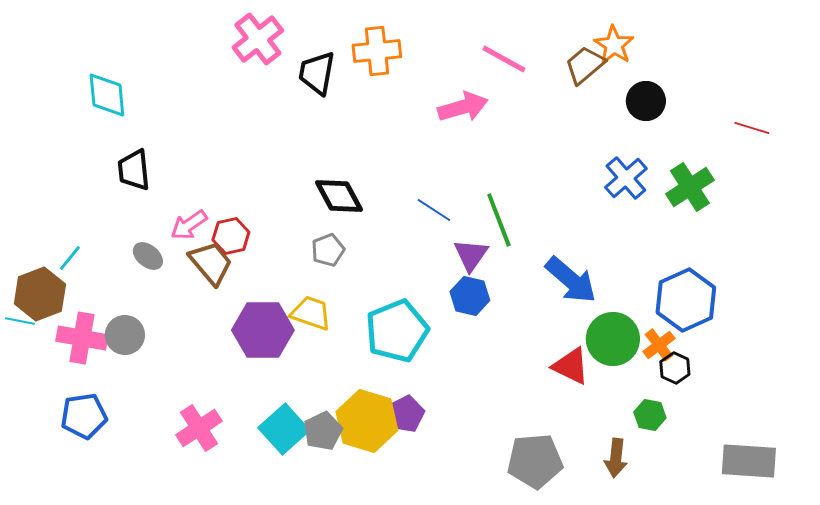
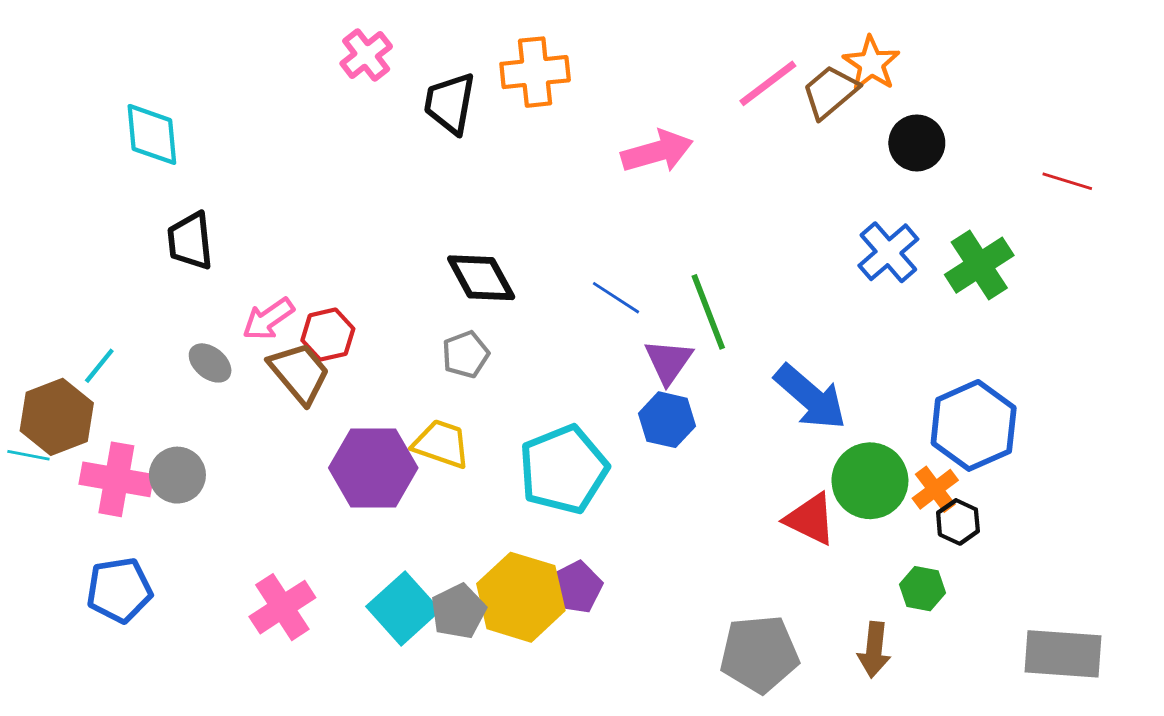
pink cross: (258, 39) -> (366, 55), size x0.7
pink line: (504, 59) -> (768, 83), moved, turned -66

